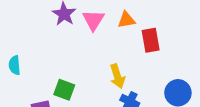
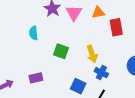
cyan semicircle: (15, 65) -> (33, 33), moved
green square: (64, 90) -> (61, 51), moved

